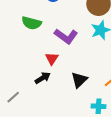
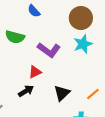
red triangle: (52, 59) -> (35, 72), turned 32

